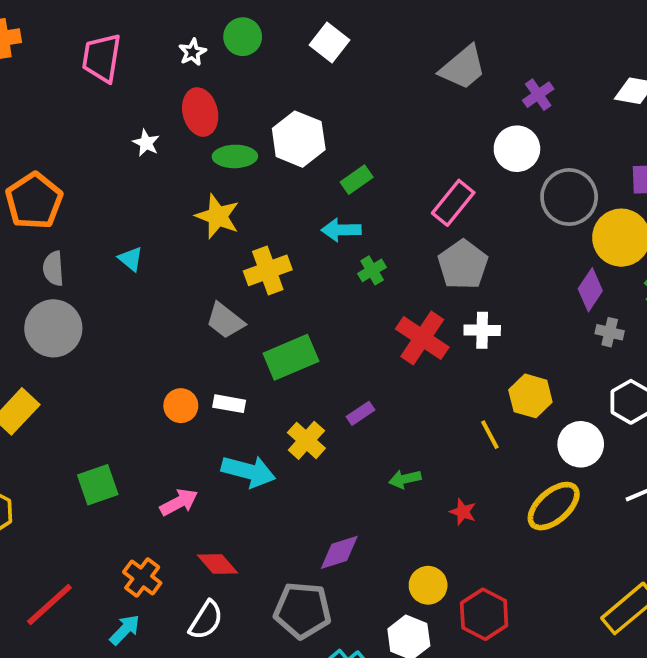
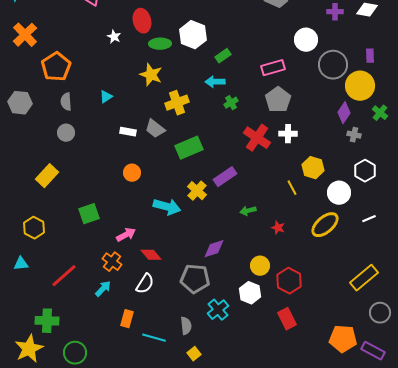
purple cross: (538, 95) -> (335, 12), moved, turned 35
pink rectangle: (453, 203) -> (273, 68), turned 35
cyan triangle: (131, 259) -> (106, 97), turned 48
gray circle: (53, 328) -> (66, 133), size x0.6
white rectangle: (229, 404) -> (128, 132), moved
purple rectangle: (360, 413) -> (225, 177), size x1.6
pink arrow: (179, 502) -> (126, 235), moved

